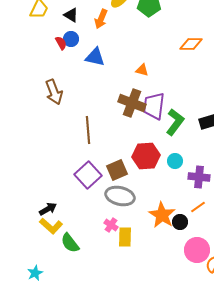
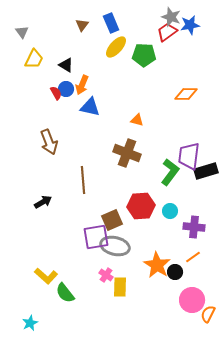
orange arrow: (101, 19) -> (82, 85), moved
purple trapezoid: (154, 106) -> (189, 156), moved
purple square: (88, 175) -> (96, 237), moved, turned 32
black arrow: (48, 209) -> (43, 202), moved

